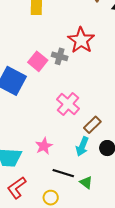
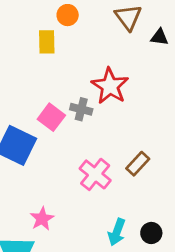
brown rectangle: (92, 125) -> (138, 164), moved
pink star: (44, 146) -> (42, 219), moved

